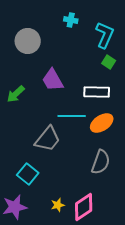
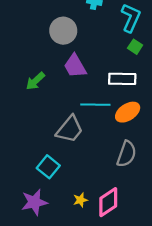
gray circle: (28, 41) -> (63, 31), moved

